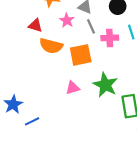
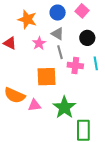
orange semicircle: (51, 46) -> (15, 95), moved

